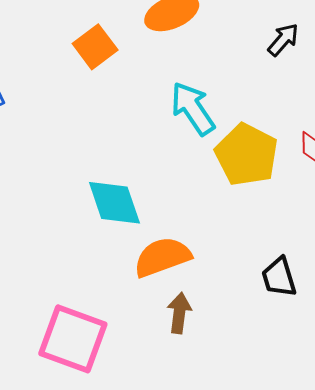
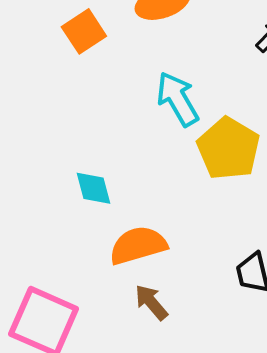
cyan diamond: (114, 203) -> (94, 188), size x0.7
brown arrow: (179, 313) -> (151, 302), turned -51

